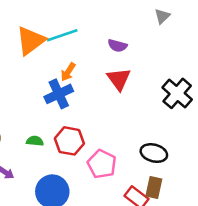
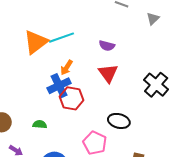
gray triangle: (162, 16) -> (153, 19), moved
red hexagon: (69, 141) -> (71, 98), moved
black ellipse: (154, 153) -> (119, 121), moved

